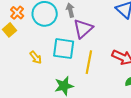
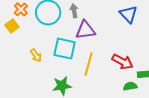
purple triangle: (83, 29) -> (85, 30), turned 30

